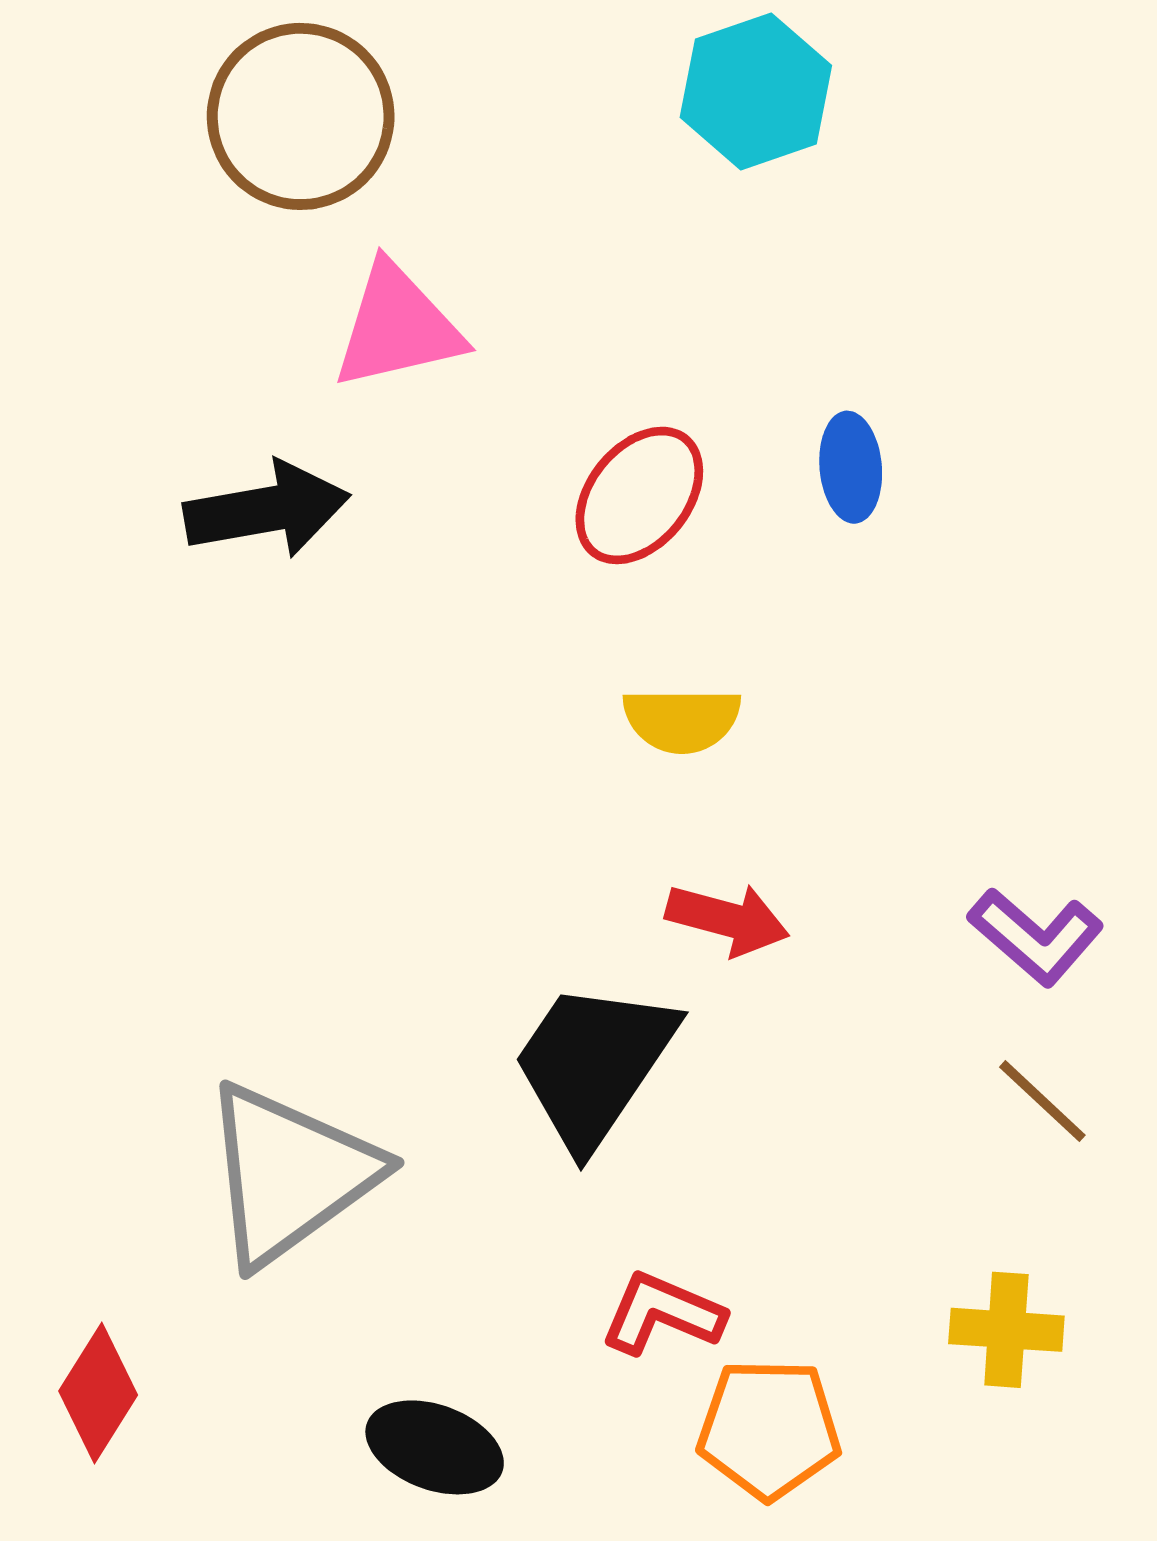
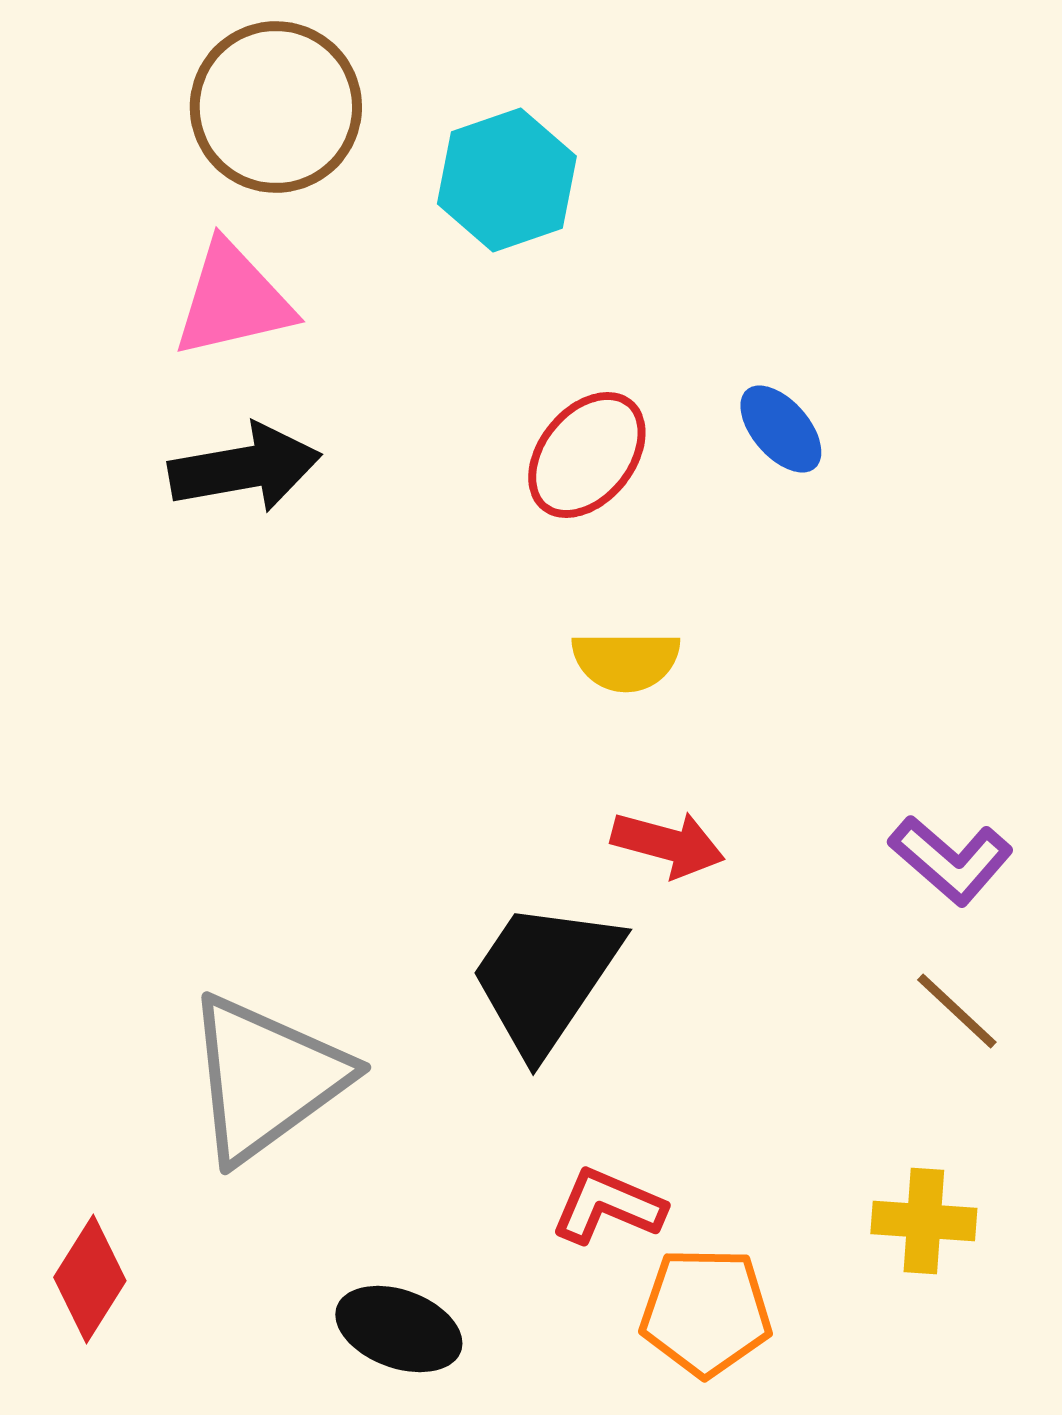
cyan hexagon: (756, 91) -> (507, 180), moved
pink triangle: (398, 327) -> (233, 300), moved
blue ellipse: (851, 467) -> (781, 429), turned -36

